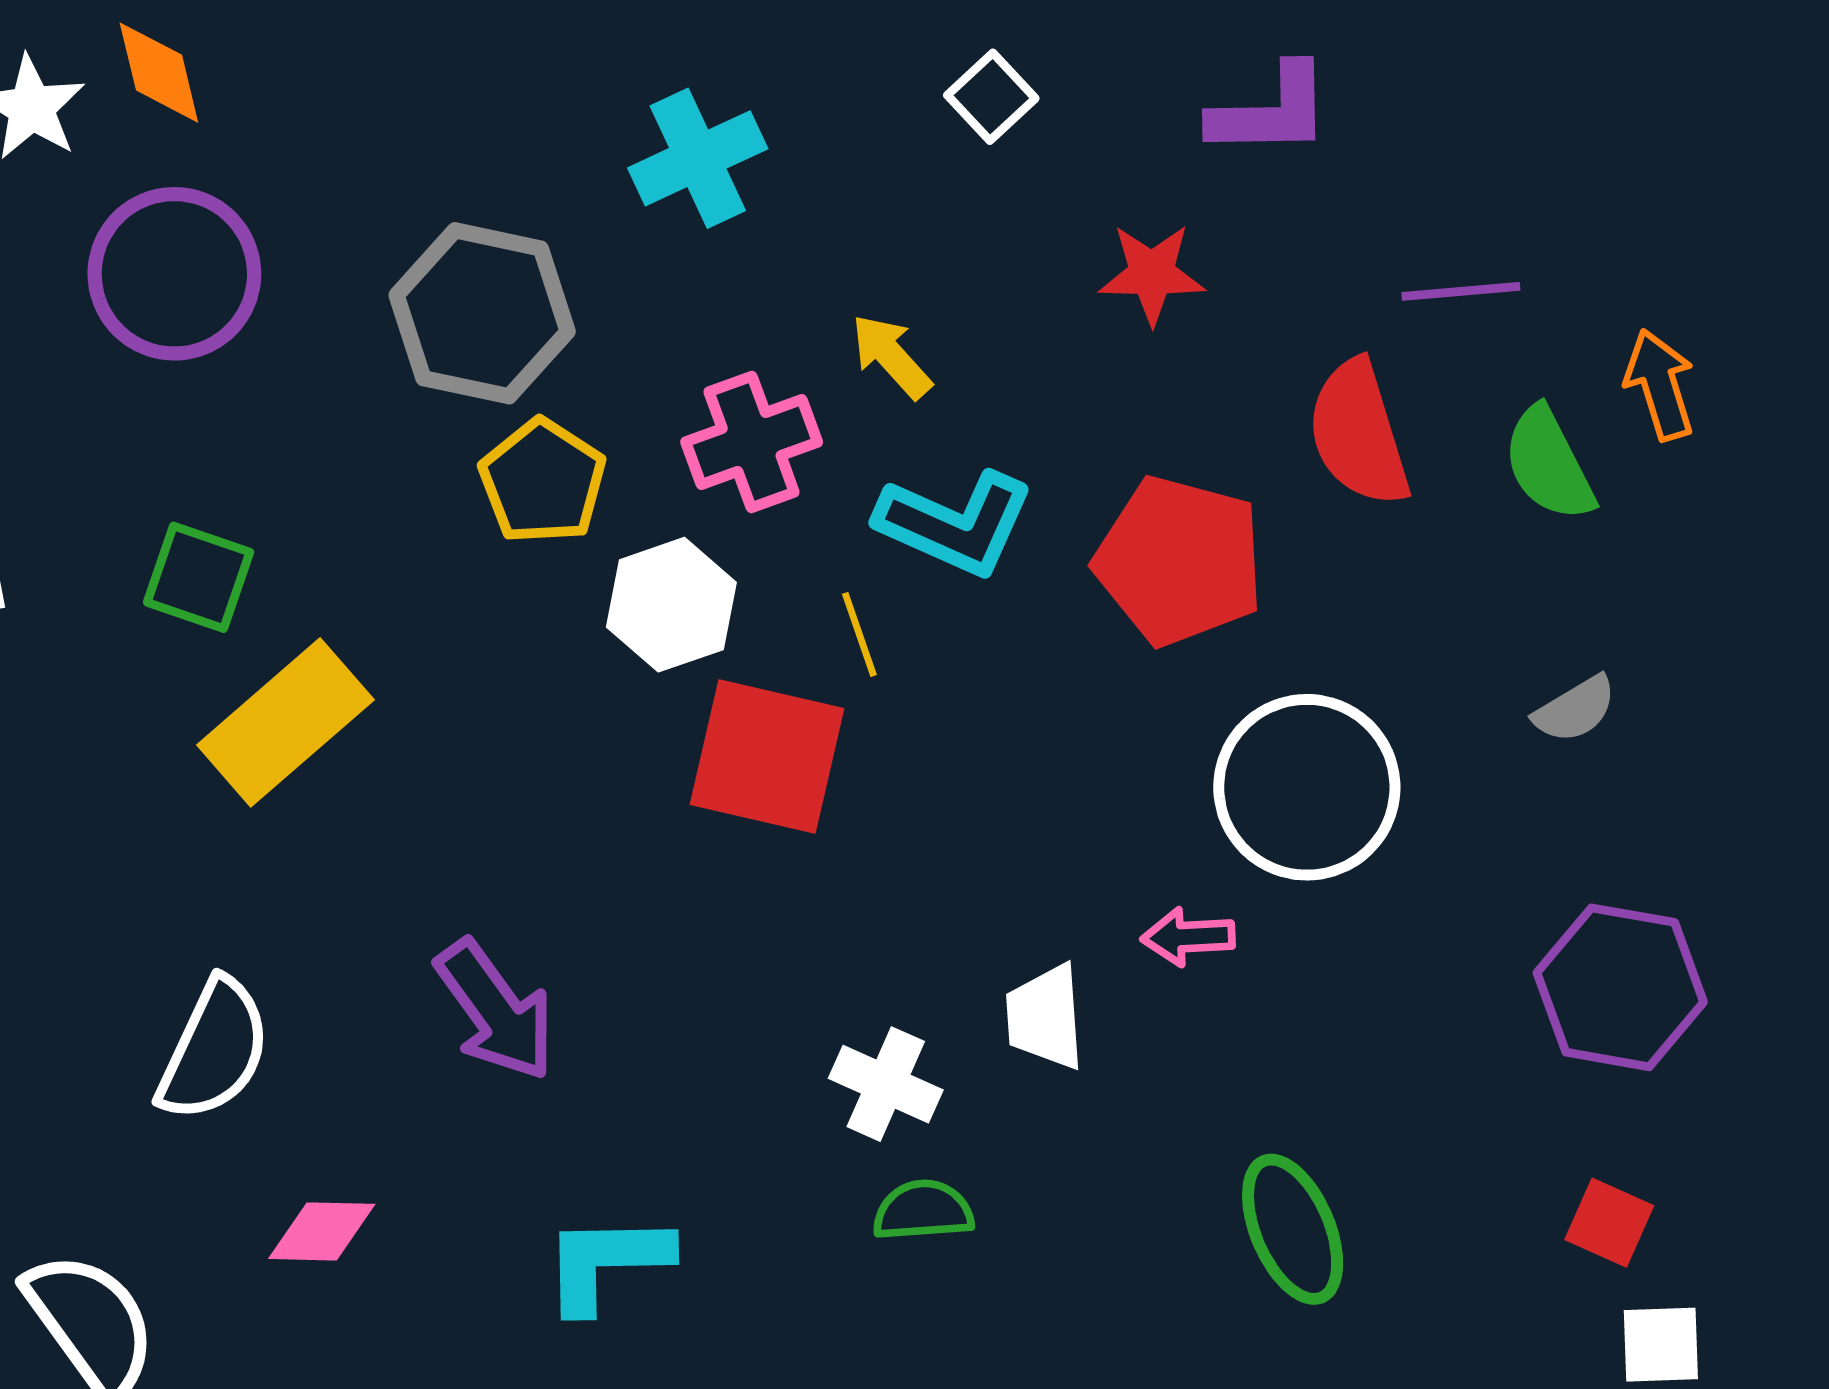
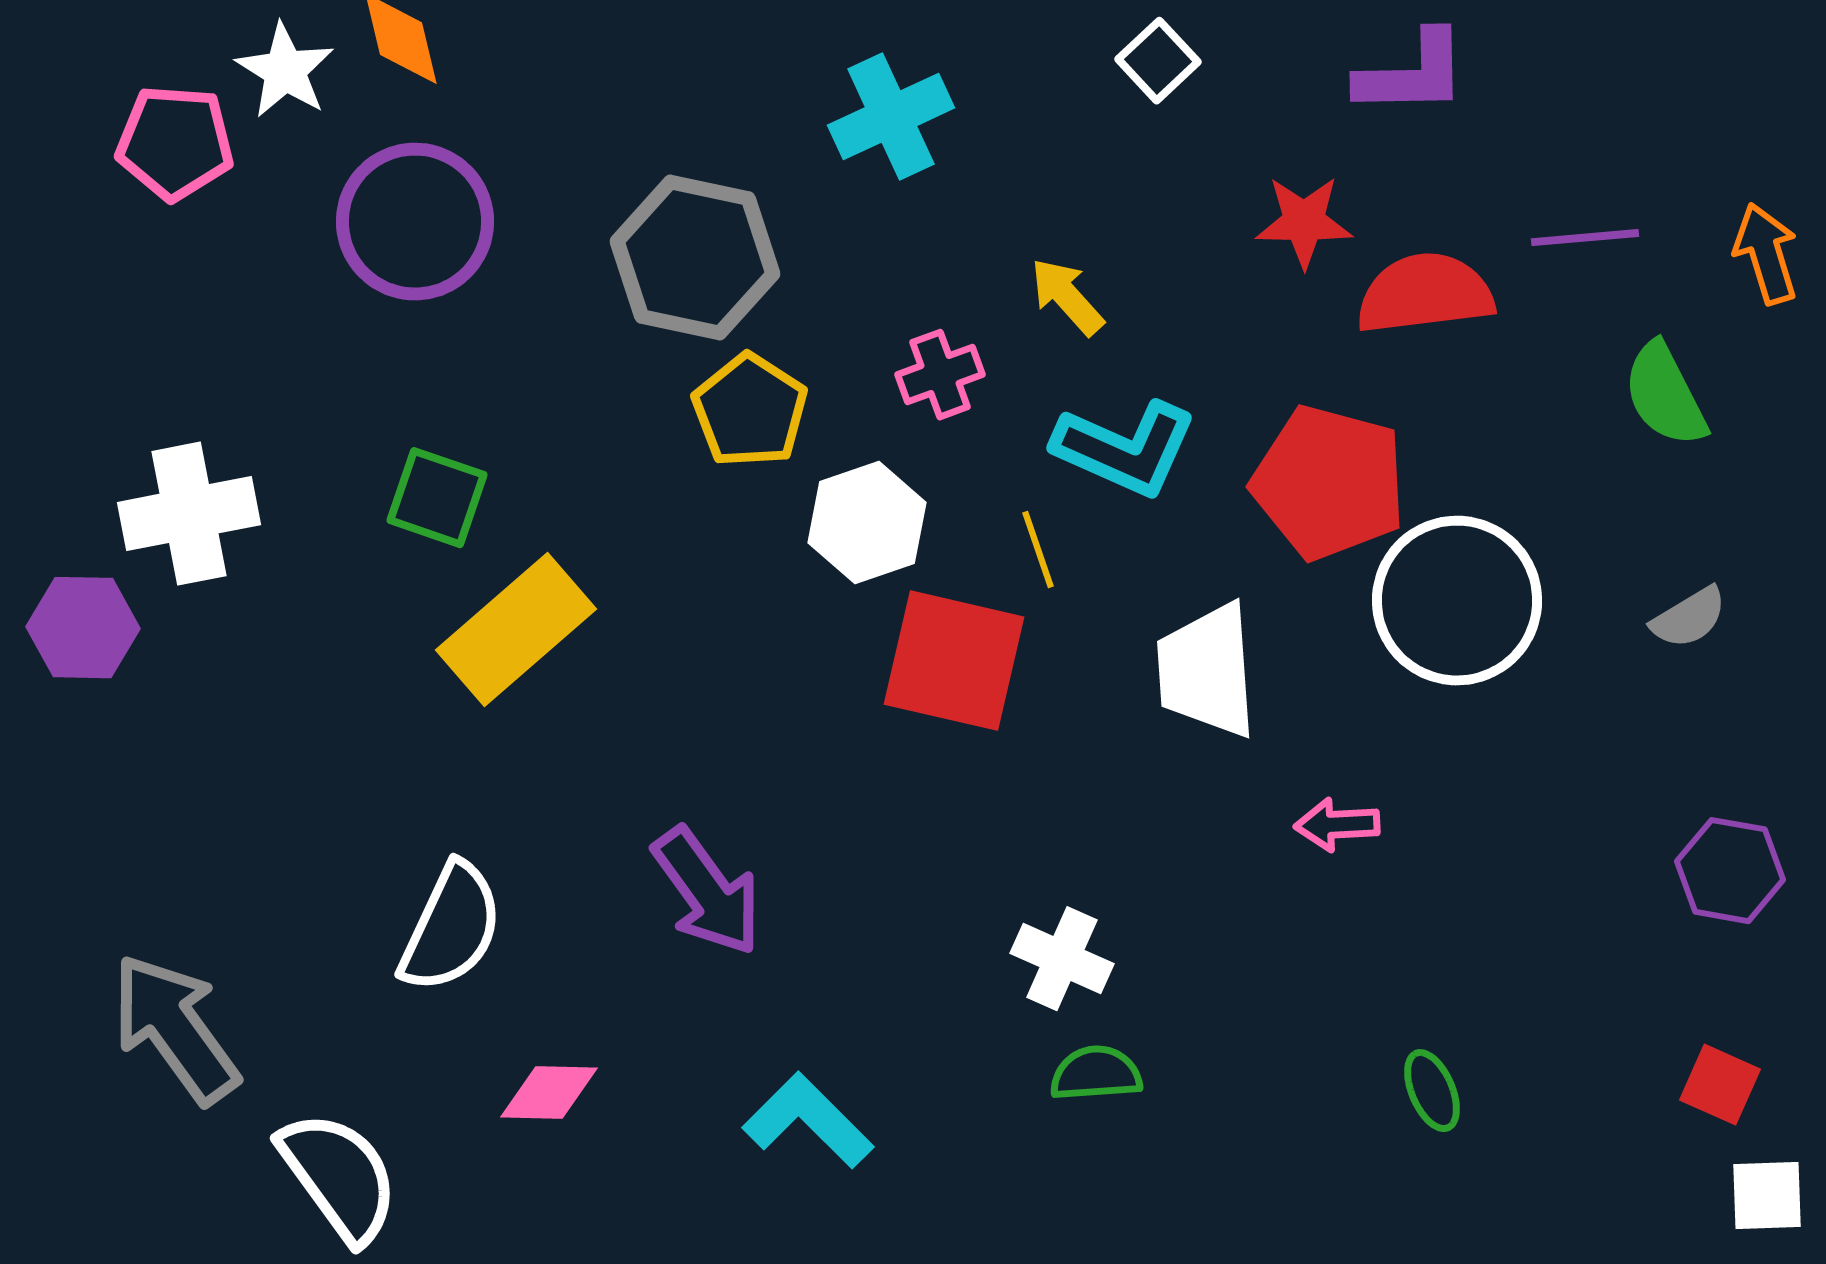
orange arrow: (1660, 385) -> (1766, 254), moved
red semicircle: (1359, 433) -> (1425, 294), moved, turned 100
pink cross: (752, 442) -> (940, 375), size x0.7
white circle: (1307, 787) -> (1457, 601), moved
purple hexagon: (1620, 987) -> (1730, 871), size x0.7
white trapezoid: (1045, 1017) -> (1207, 671), moved, size x1.4
green ellipse: (1293, 1229) -> (1432, 1091), size x0.6
cyan L-shape: (606, 1262) -> (808, 1121), turned 46

